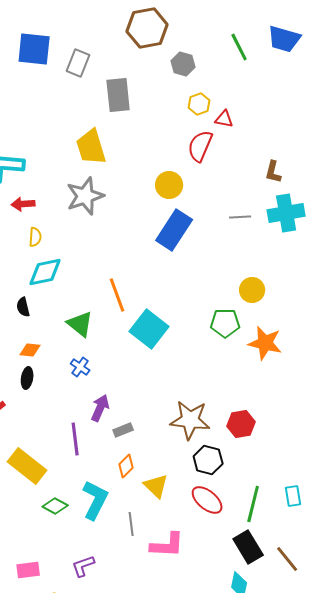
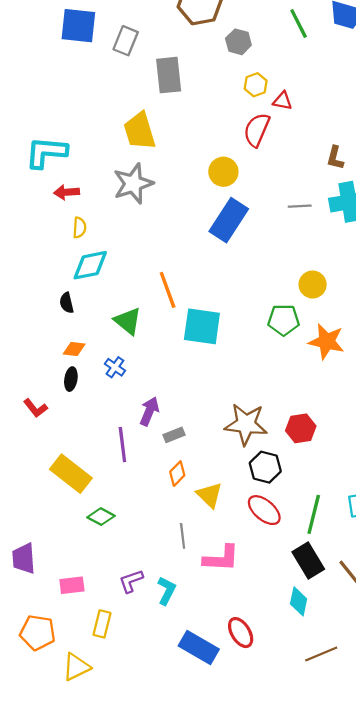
cyan square: (149, 329) -> (202, 326), turned -30
blue cross: (80, 367) -> (115, 367), moved
cyan L-shape: (95, 500) -> (166, 591), moved, size x0.7

